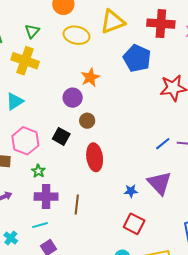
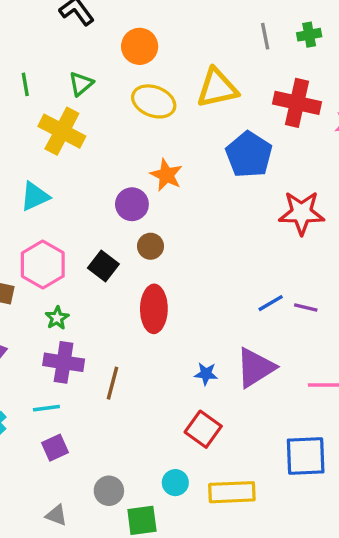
orange star: (90, 77) -> (166, 175), turned -30
purple triangle: (159, 183) -> (255, 368), turned 32

